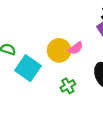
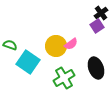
green cross: (68, 86) -> (64, 78), size x1.5

